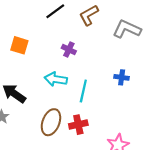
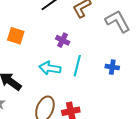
gray L-shape: (127, 29) -> (118, 21), turned 36
cyan line: (83, 91) -> (77, 66), moved

